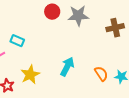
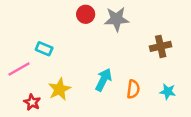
brown cross: (115, 28) -> (161, 46), moved
orange semicircle: (101, 74) -> (133, 89), moved, turned 42

